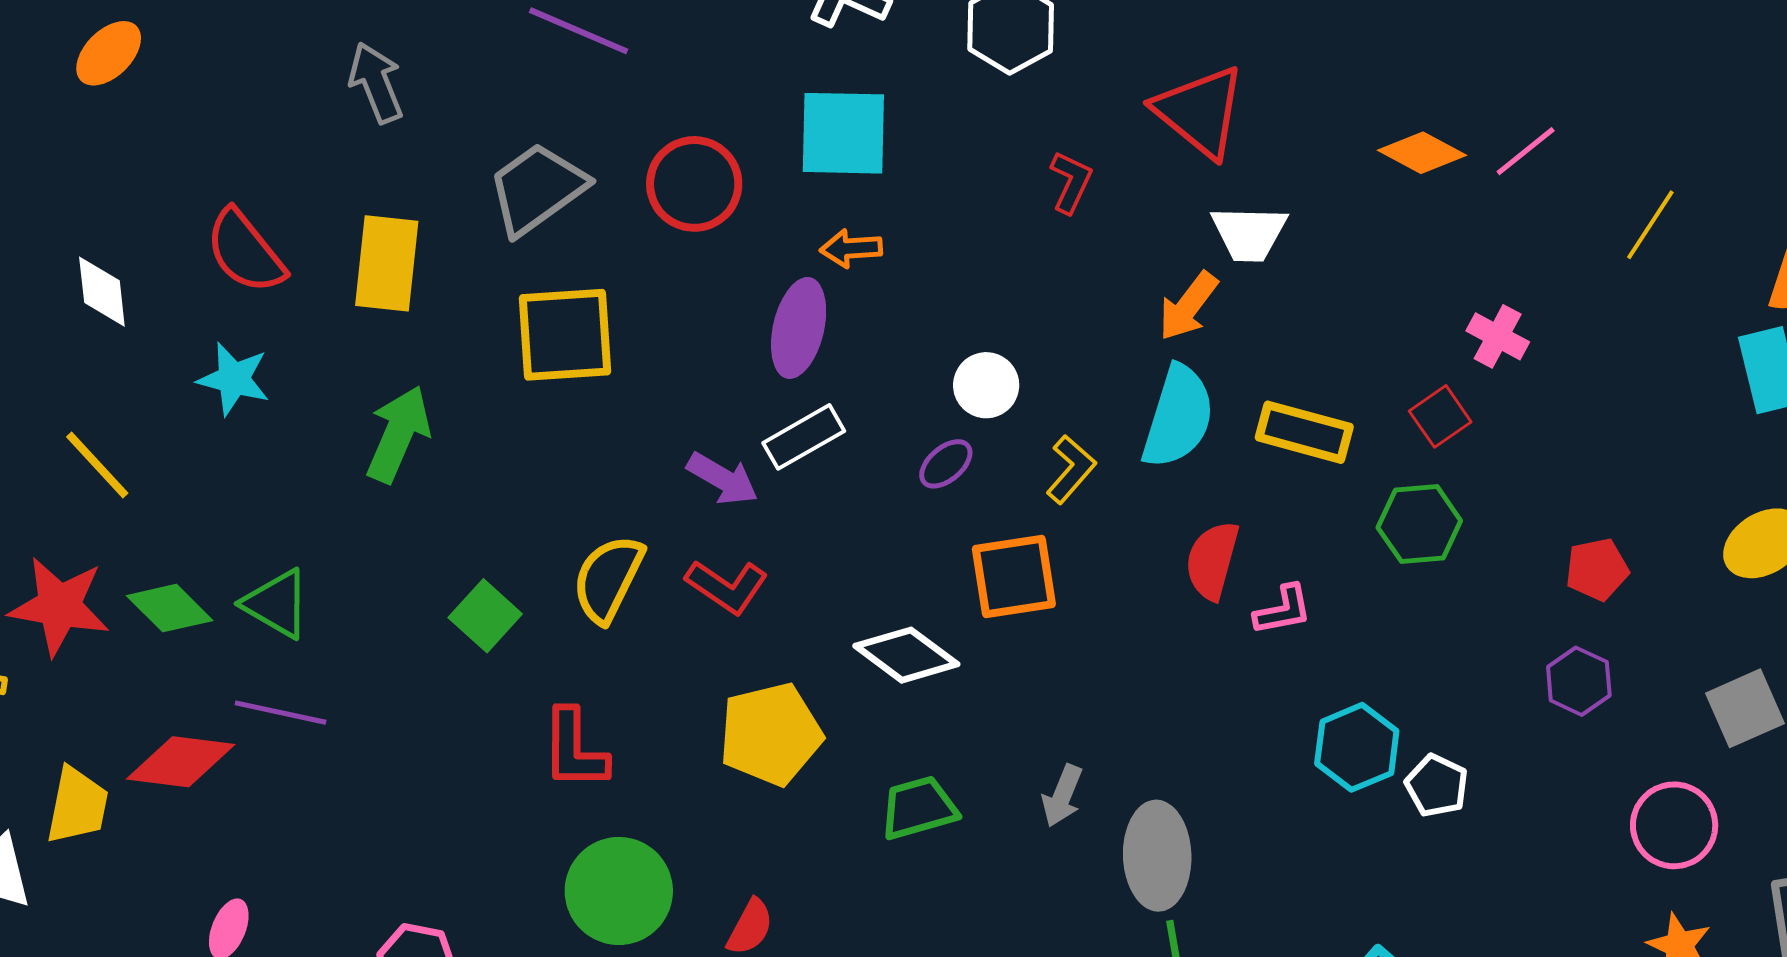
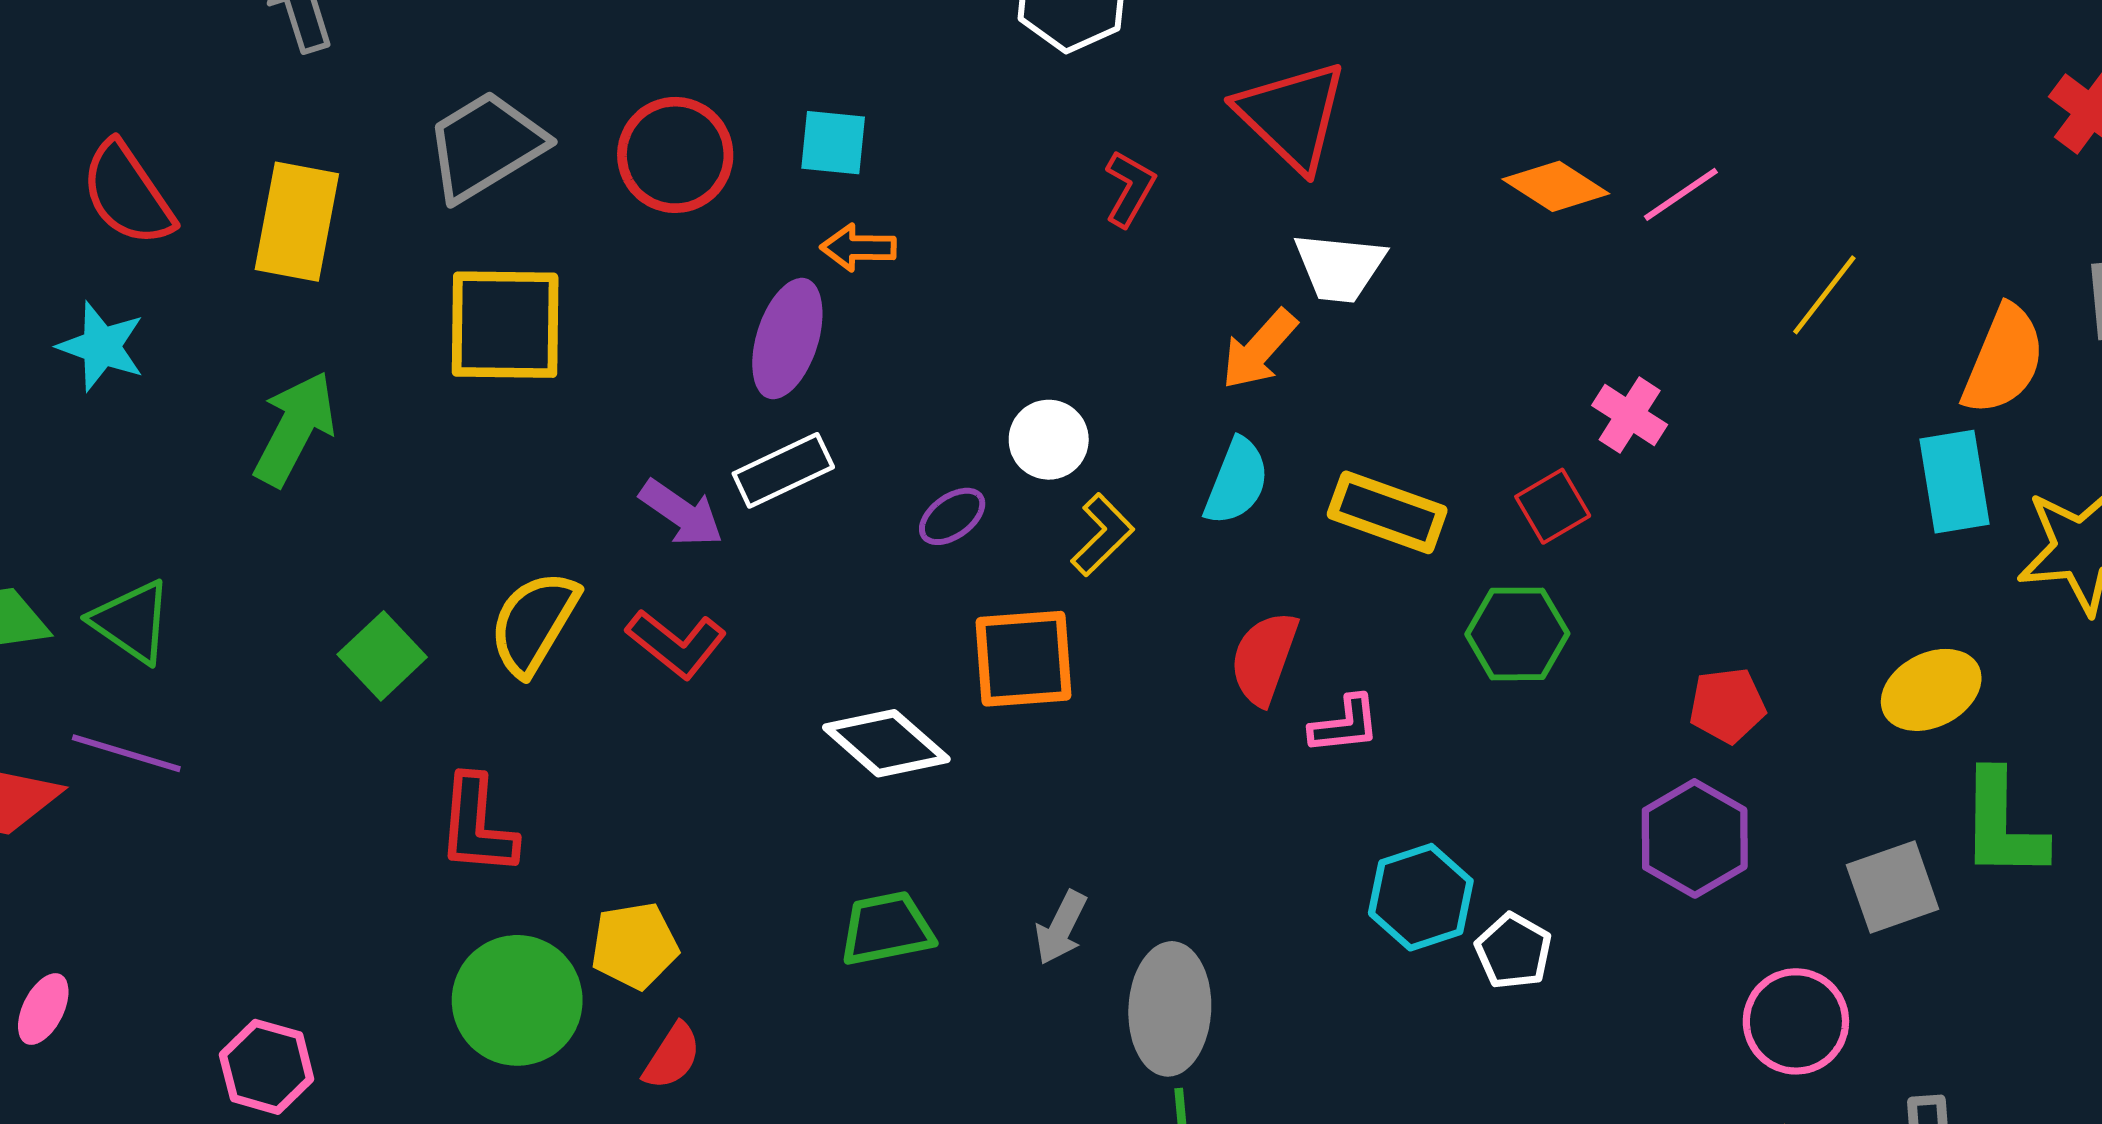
cyan square: (843, 133) -> (833, 143), moved, size x0.6
white circle: (986, 385) -> (1049, 440), moved
cyan semicircle: (1178, 417) -> (1237, 482), size x0.7
purple hexagon: (1579, 681) -> (1695, 838), size x1.4
yellow pentagon: (771, 734) -> (635, 946), moved, size x0.7

